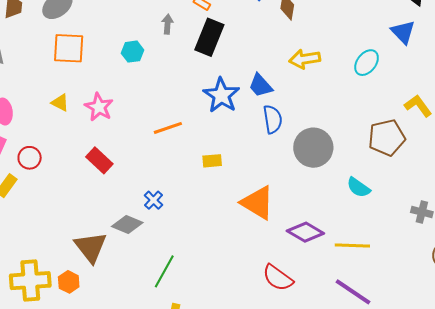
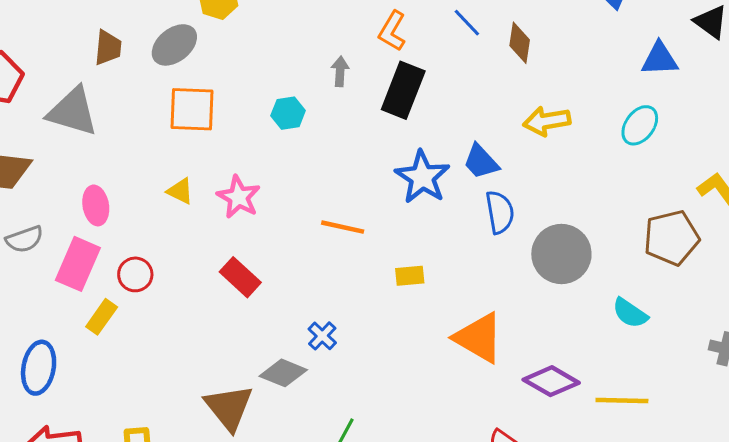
blue triangle: (403, 32) -> (660, 59), moved, turned -48
orange line: (168, 128) -> (343, 227), turned 32

